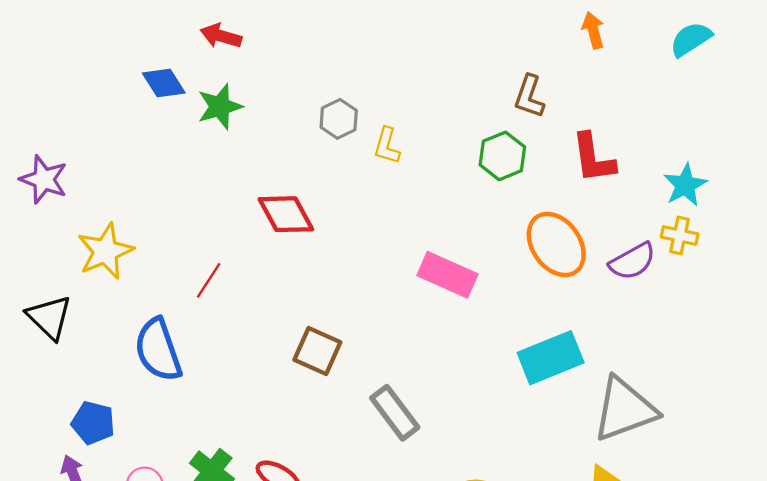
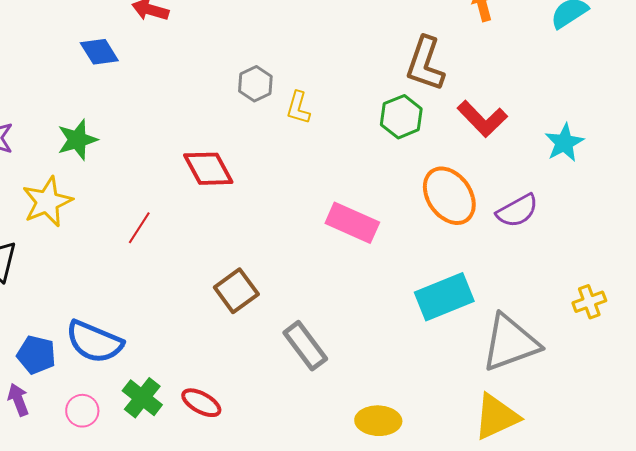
brown L-shape: (529, 96) -> (425, 64), size x1.4
green star: (220, 107) -> (77, 140), moved
red L-shape: (593, 158) -> (482, 119), turned -36
yellow cross: (680, 235) -> (589, 302), moved, turned -32
blue semicircle: (158, 350) -> (94, 342), moved, turned -48
brown square: (317, 351) -> (236, 291), turned 30

